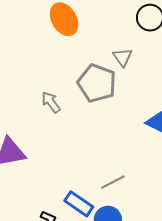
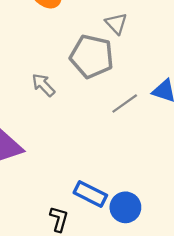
gray line: (113, 182) -> (125, 104), moved

